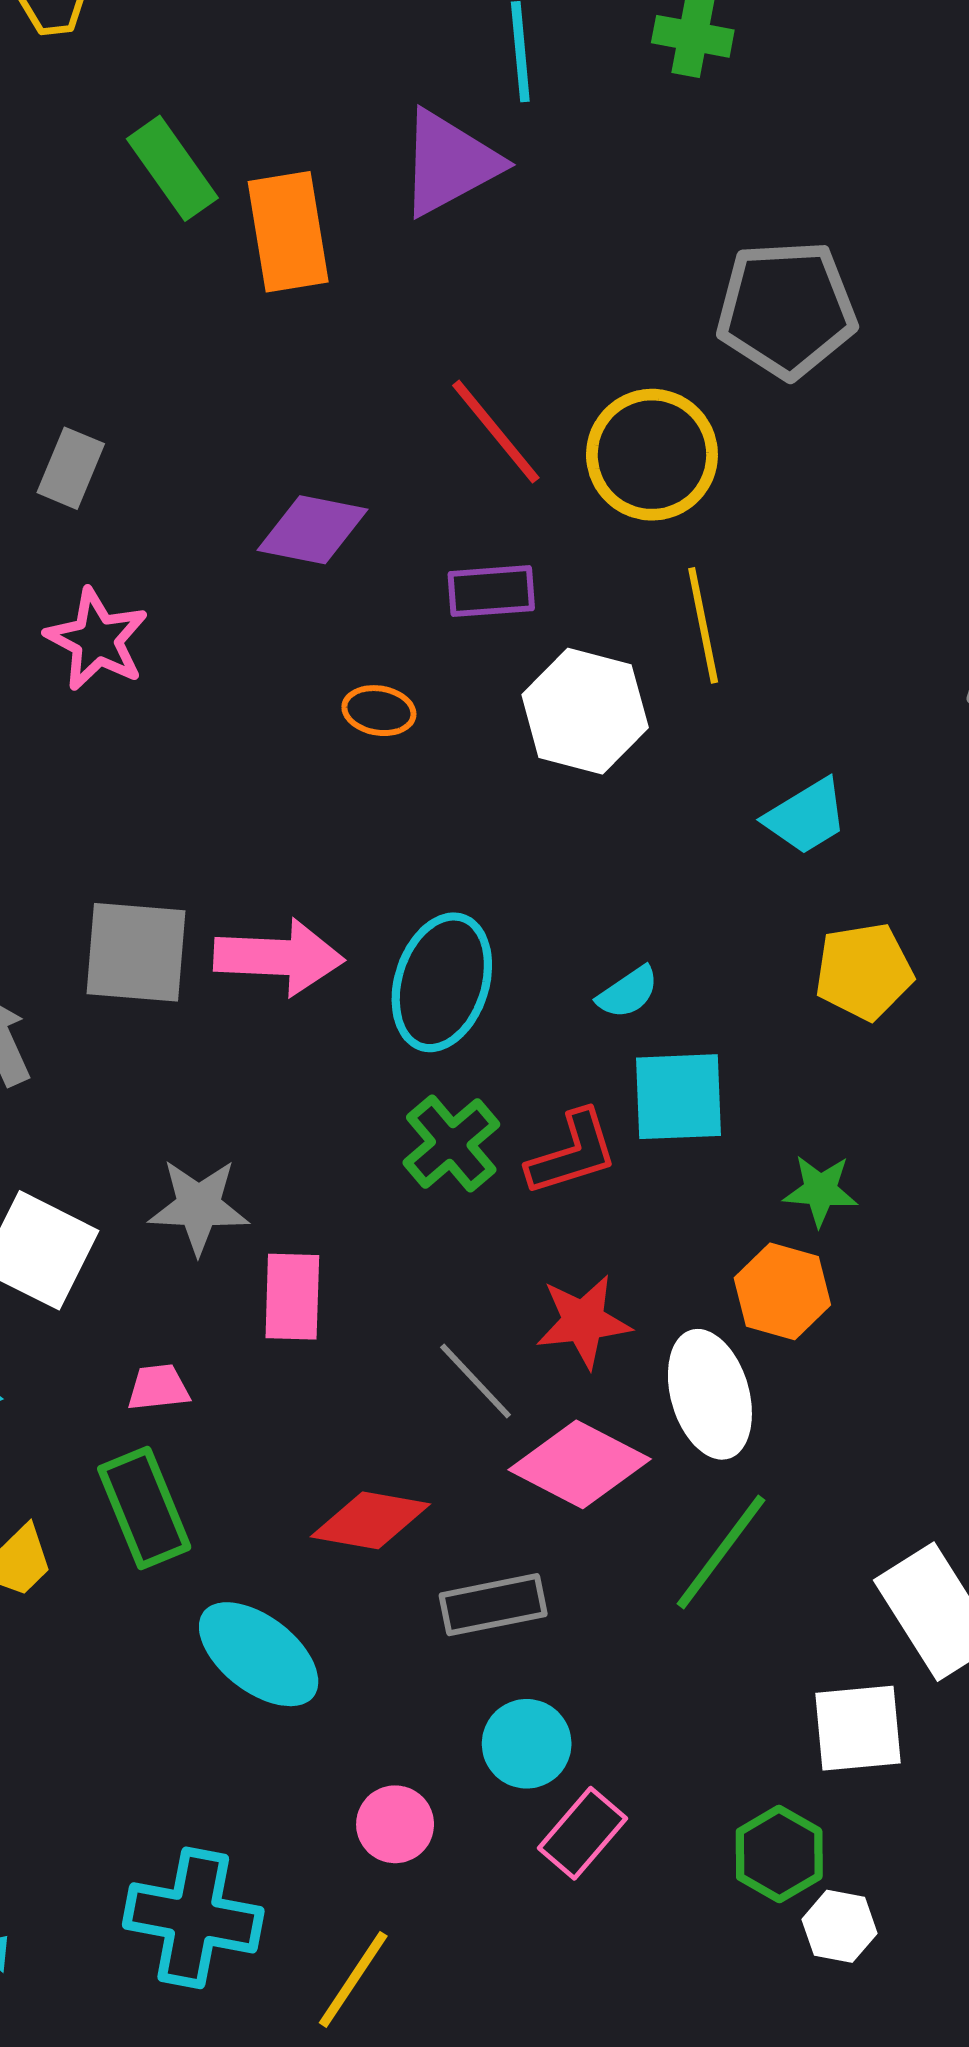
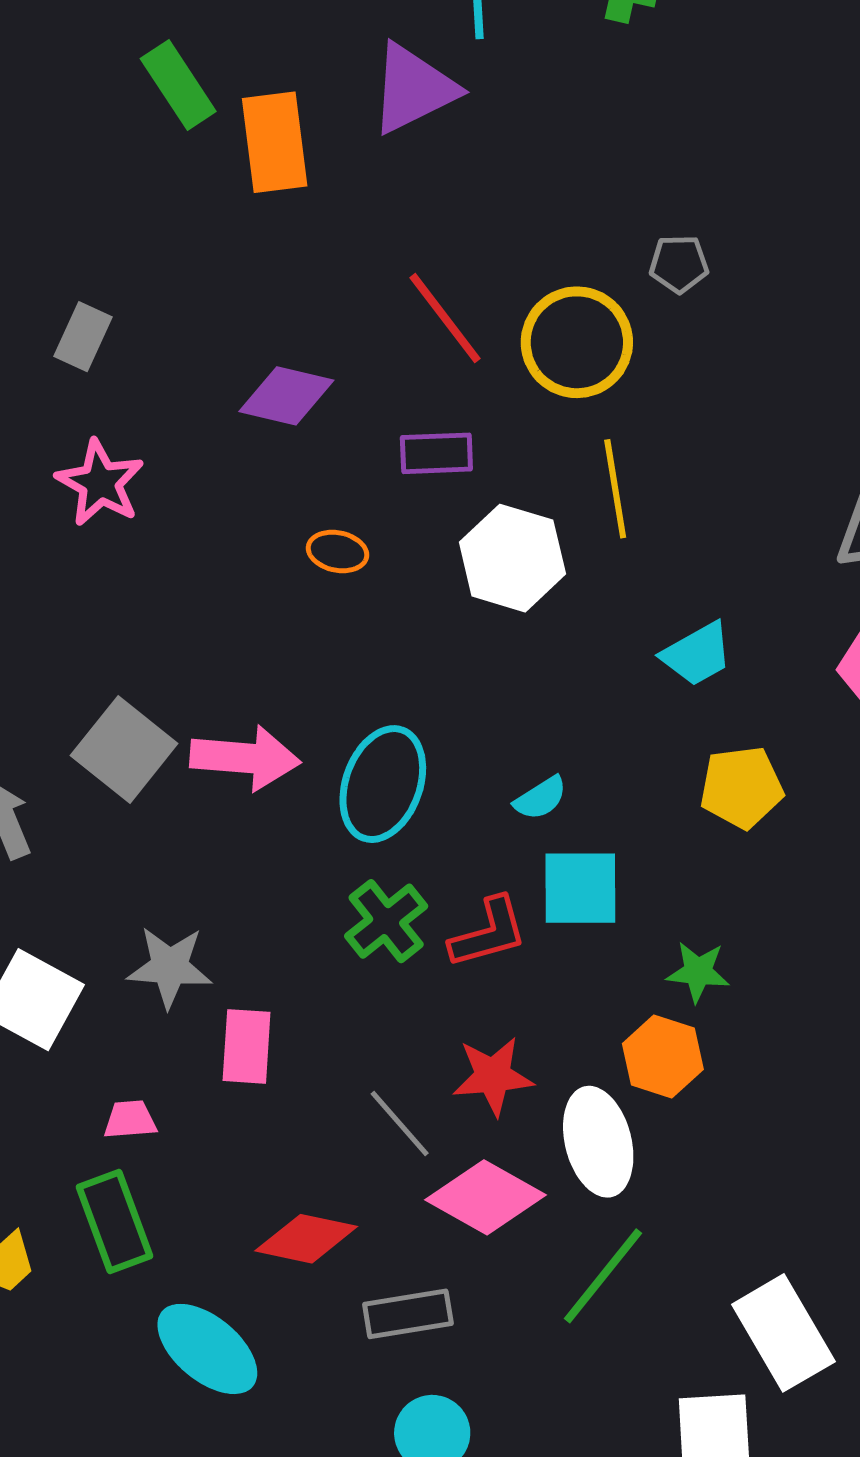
gray pentagon: (786, 309) -> (679, 264), moved, size x0.5
gray square: (136, 952) -> (124, 749), turned 32

